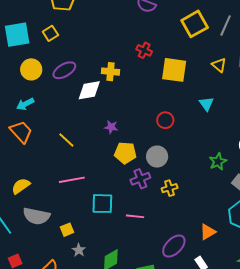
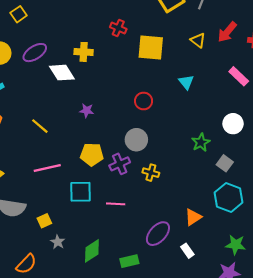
white diamond: (89, 90) -> (62, 73), turned 70
yellow pentagon: (125, 153) -> (92, 154), moved
yellow cross: (170, 188) -> (151, 173), turned 35

